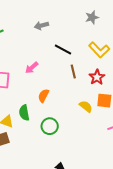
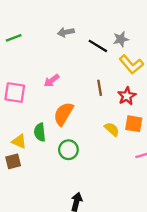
gray star: (92, 17) -> (121, 39), moved
black line: (63, 49) -> (98, 46), moved
orange semicircle: (44, 96) -> (63, 114), size x1.5

